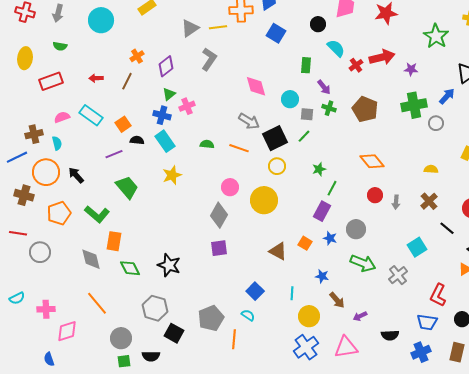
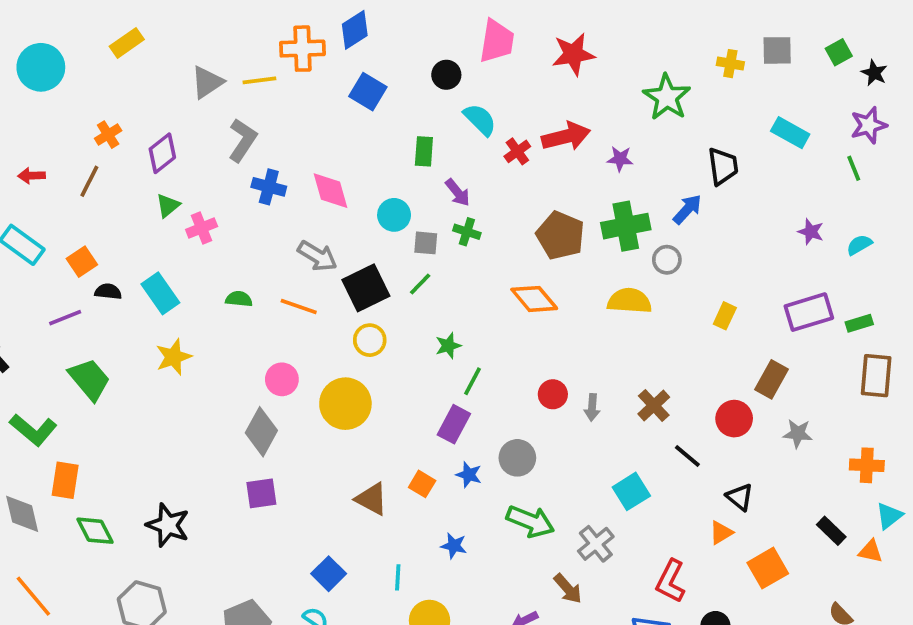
brown pentagon: (365, 109) -> (560, 235), moved
blue cross: (162, 115) -> (269, 187), moved
orange diamond: (372, 161) -> (534, 299), moved
yellow semicircle: (431, 169) -> (629, 301), moved, size x1.6
brown arrow: (337, 300) -> (568, 589), moved

